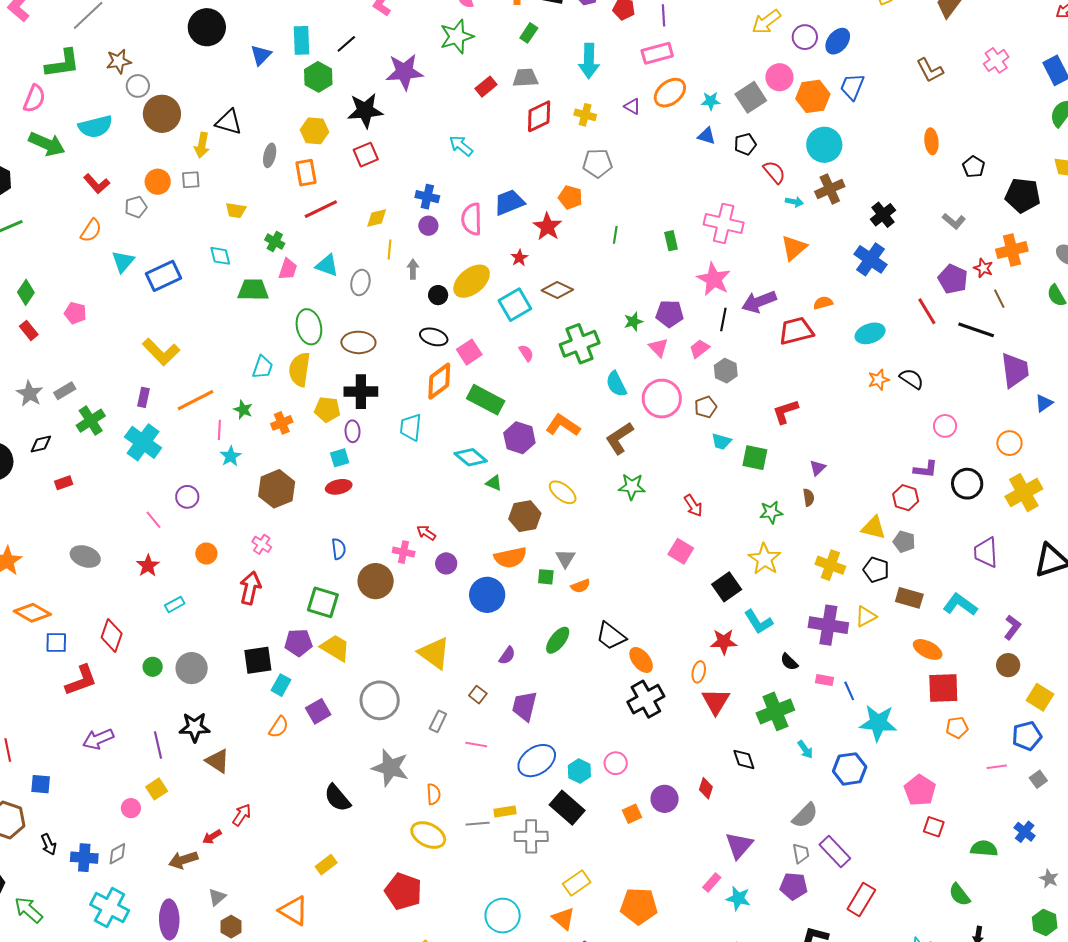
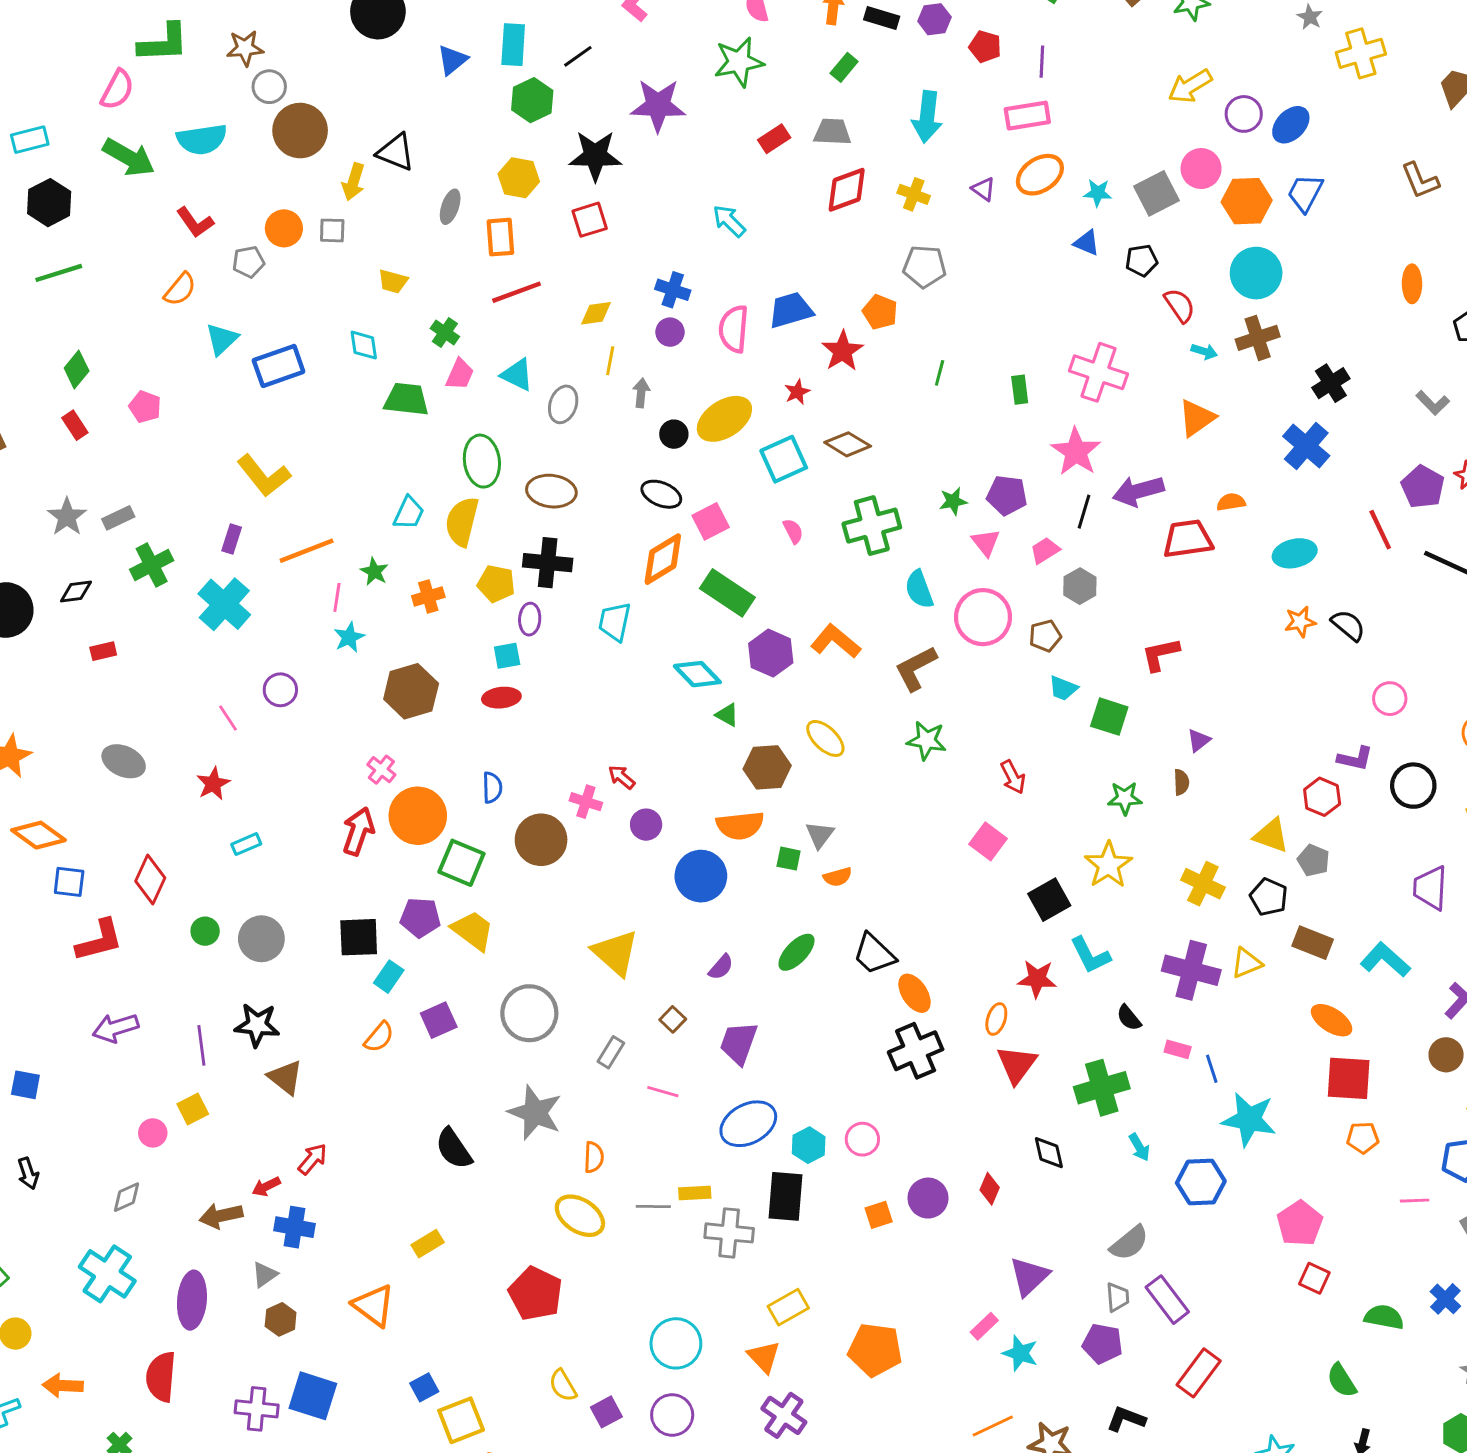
orange circle: (206, 554) -> (418, 816), moved, size x1.8
black rectangle: (567, 808) -> (786, 1196), turned 48
blue cross: (84, 858) -> (294, 1227), moved

